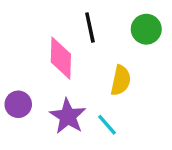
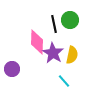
green circle: (146, 29) -> (70, 20), moved
purple star: (68, 116) -> (53, 53), moved

